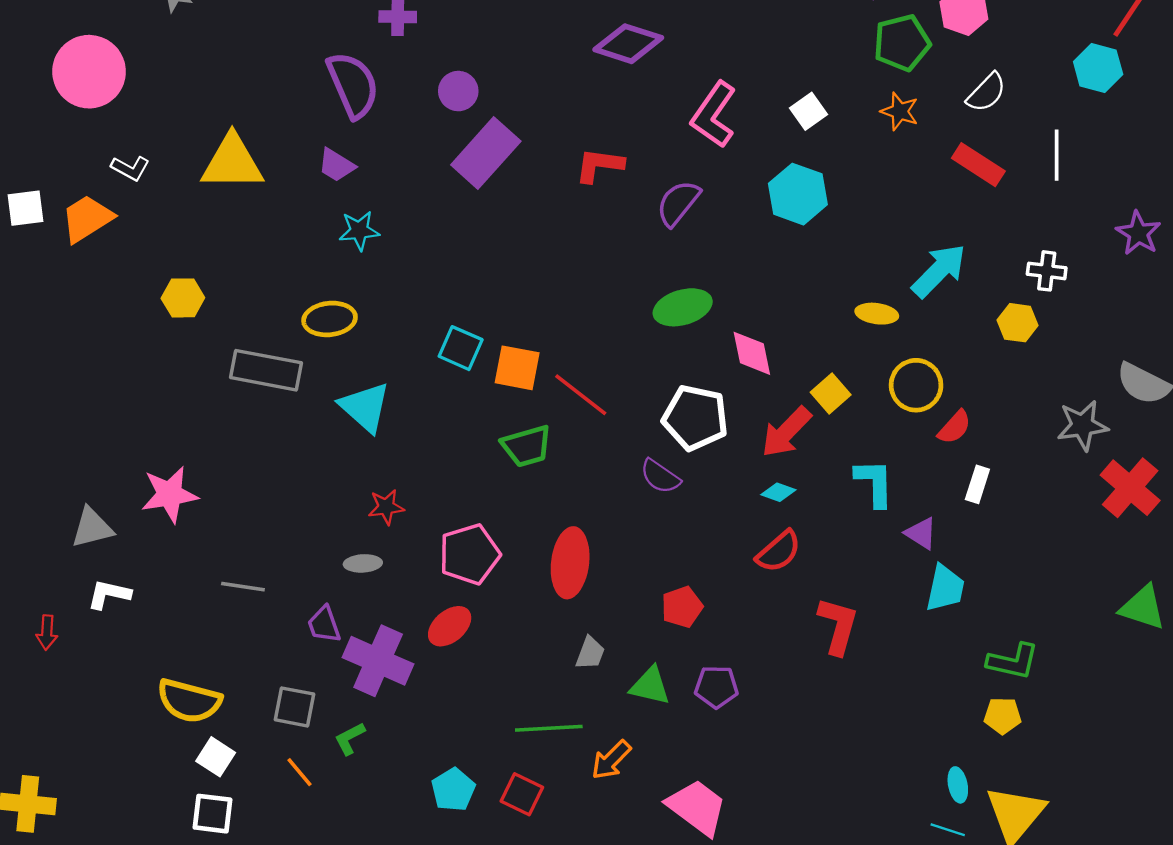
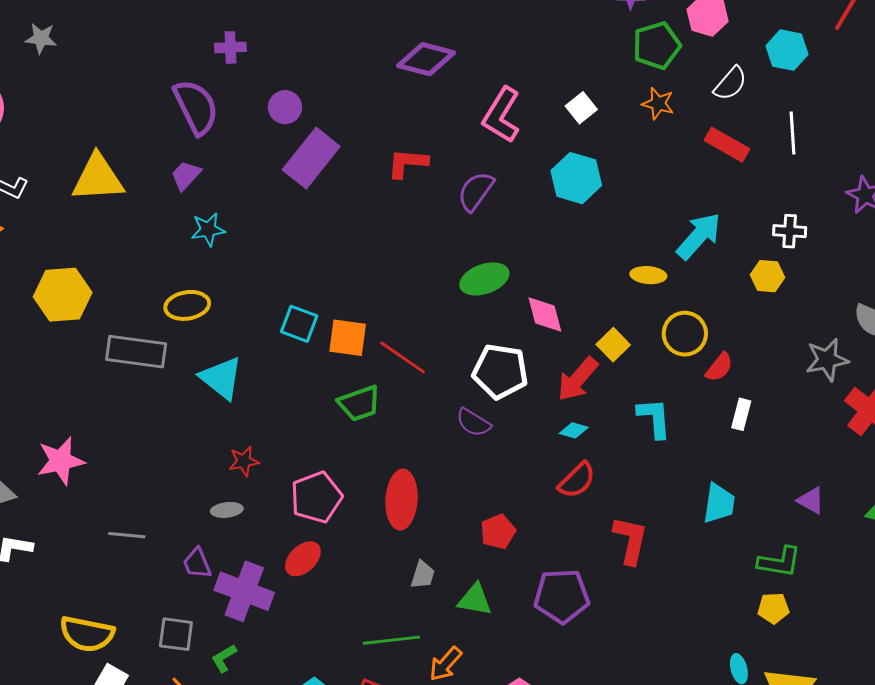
cyan hexagon: (1098, 68) -> (787, 50), moved
purple trapezoid: (336, 165) -> (186, 175), turned 104
yellow hexagon: (183, 298) -> (63, 295), size x1.6
purple triangle: (921, 533) -> (811, 500), moved
purple pentagon: (716, 687) -> (562, 596), moved, size x1.5

